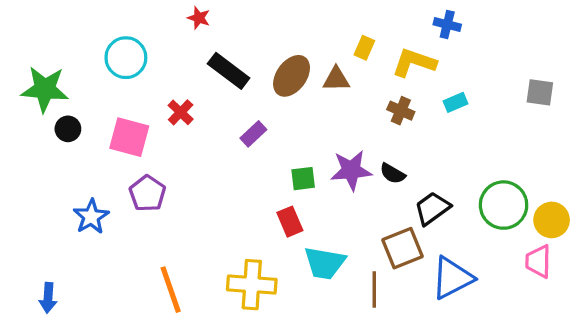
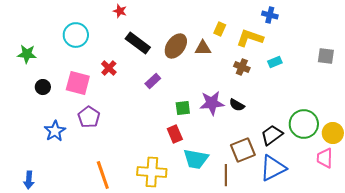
green star: (45, 89) -> (27, 54), size x0.7
black circle: (68, 129) -> (43, 87), moved
black trapezoid: (432, 208) -> (272, 135), moved

